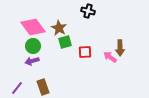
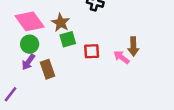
purple arrow: (32, 61) -> (28, 62), turned -40
brown rectangle: (43, 87) -> (47, 69), moved

